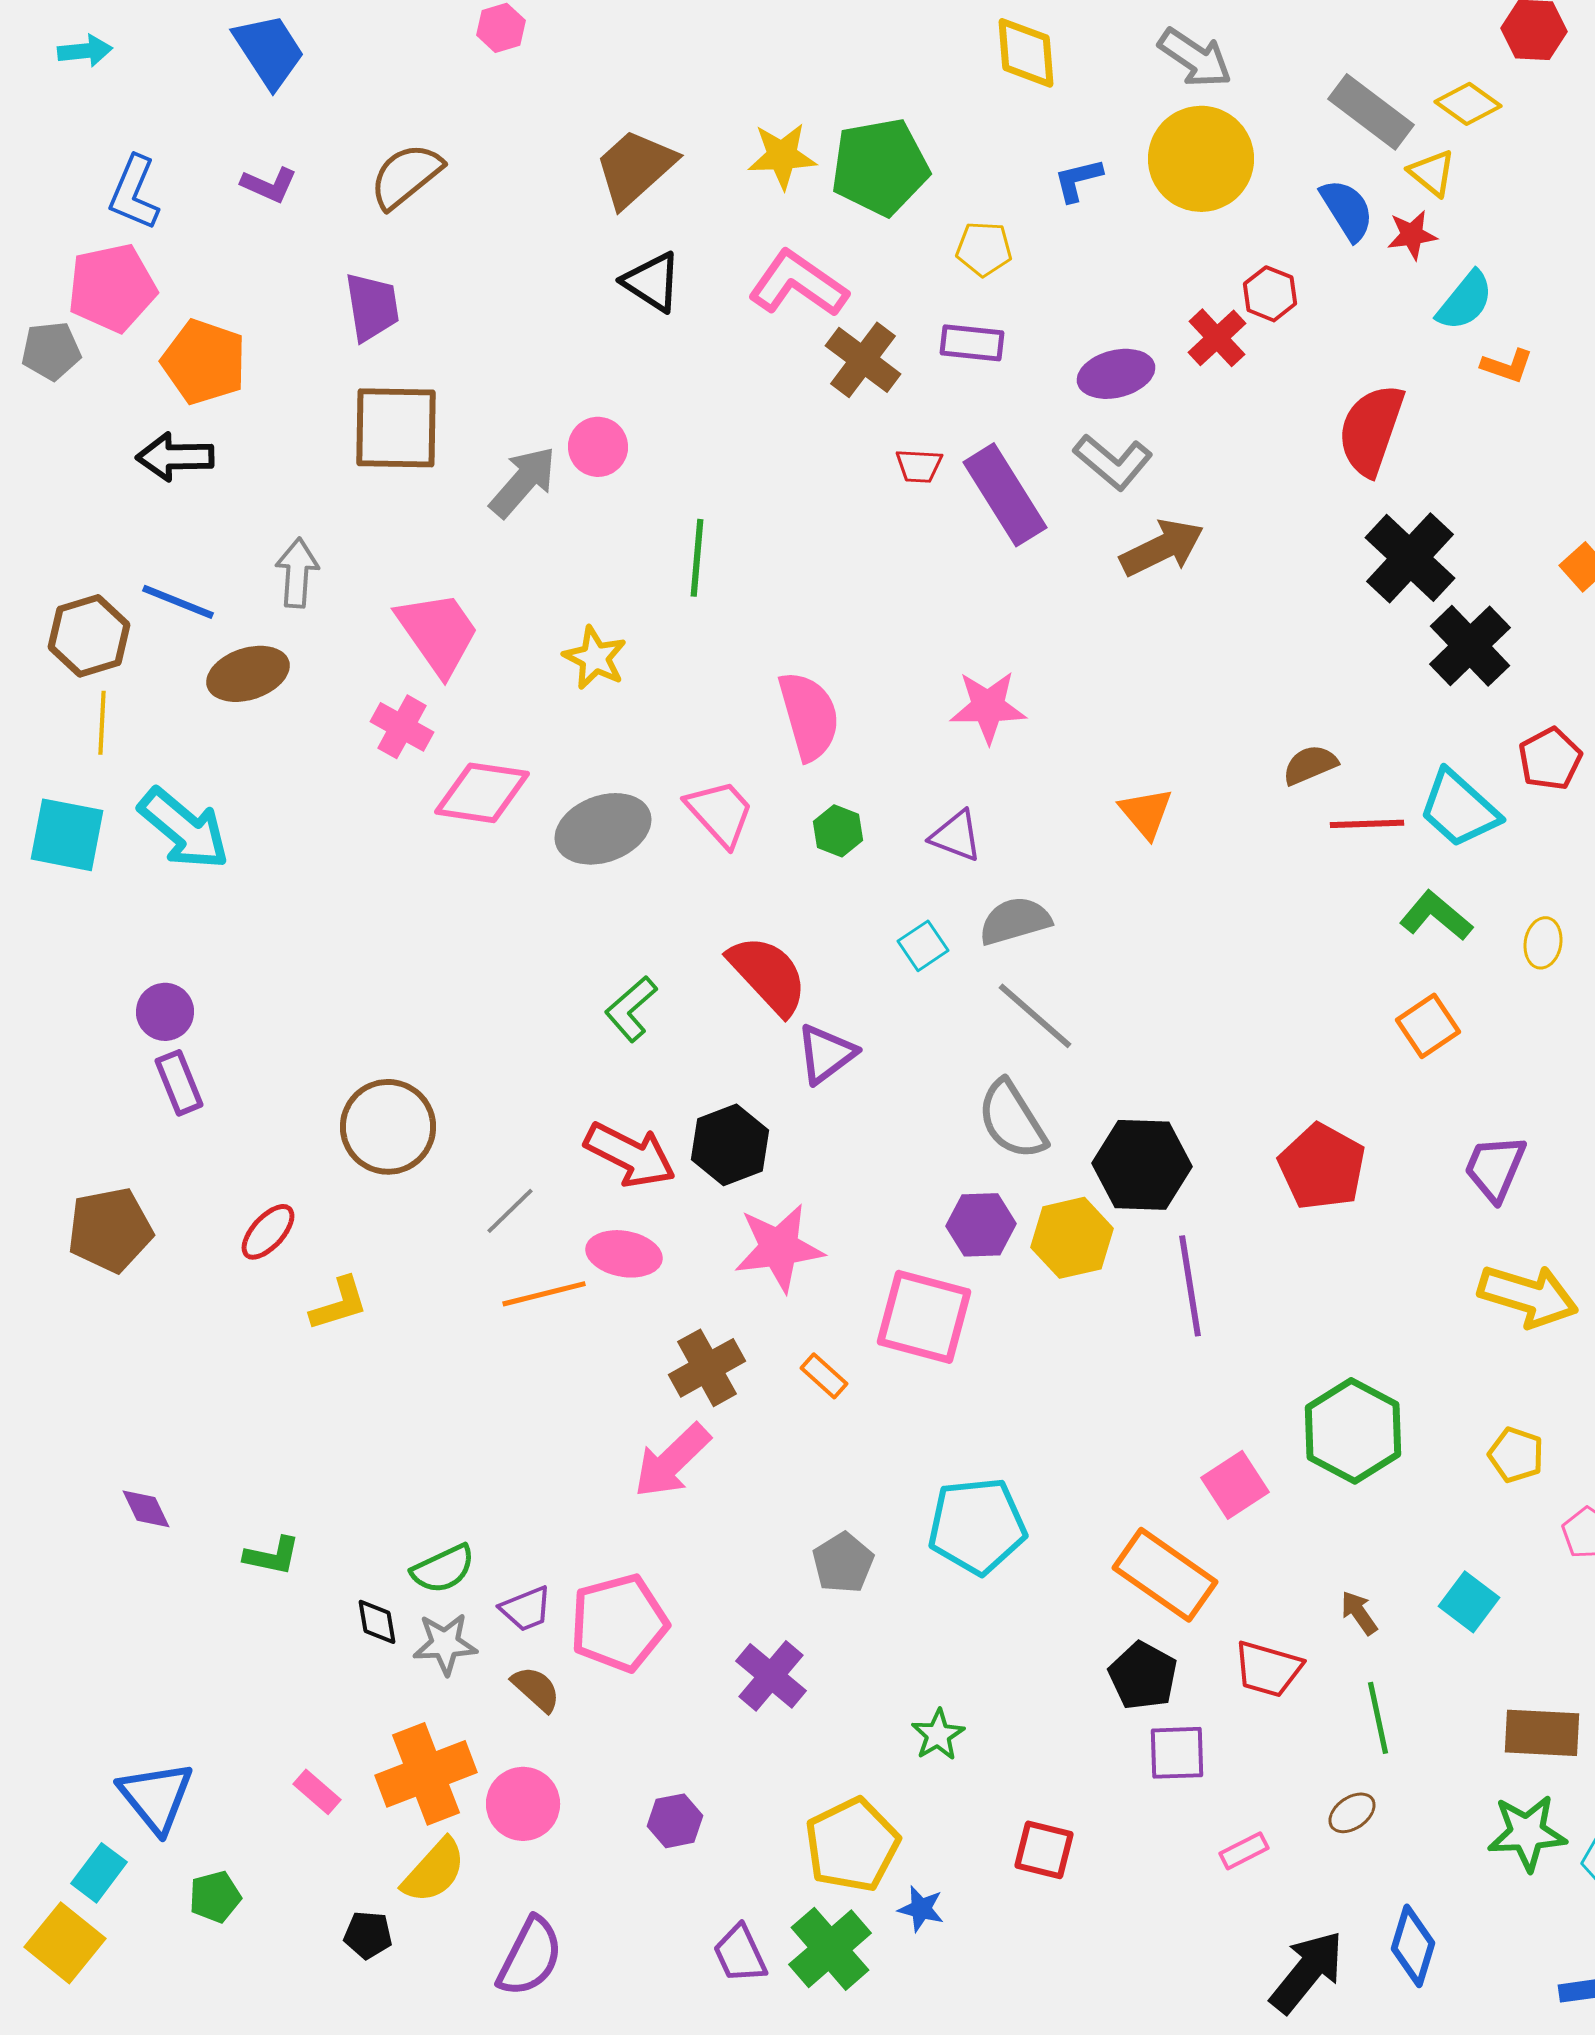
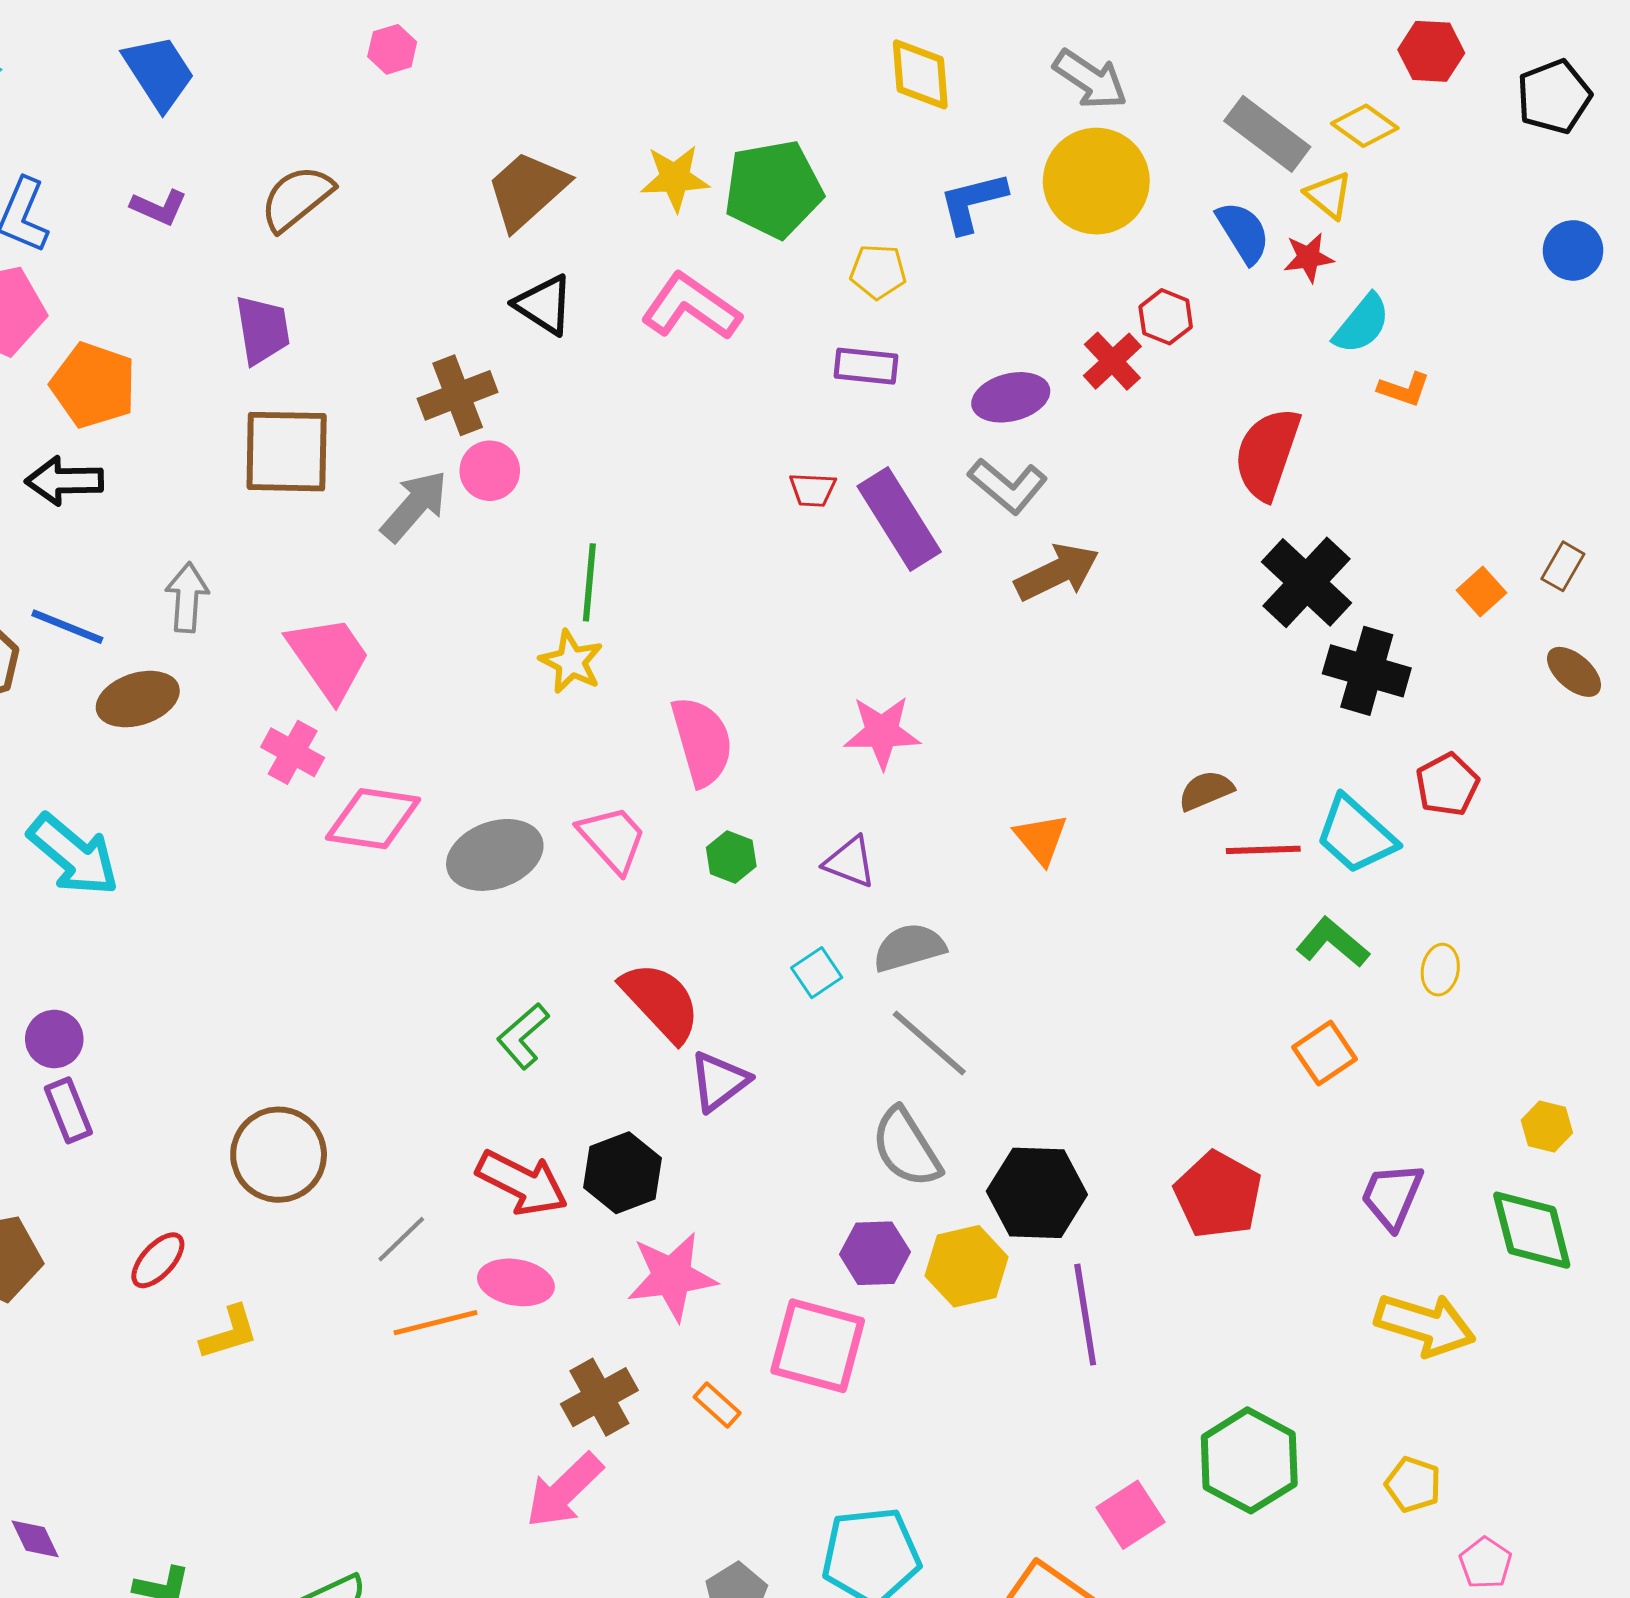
blue L-shape: (1078, 180) -> (973, 202), size x1.4
brown cross: (863, 360) -> (458, 395), moved, turned 32
black cross: (1470, 646) -> (1367, 671), turned -30
yellow star: (595, 658) -> (571, 662), moved

